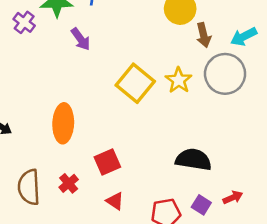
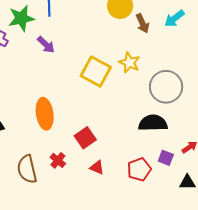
gray circle: (225, 74) -> (166, 87), moved

